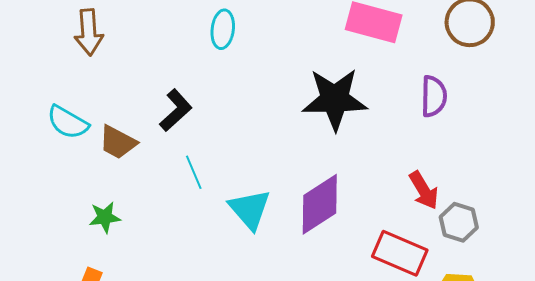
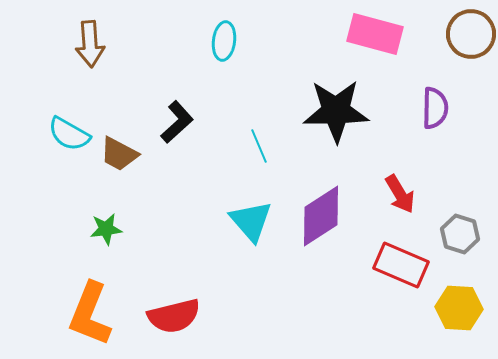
cyan line: (194, 172) -> (259, 146), moved
red arrow: (424, 190) -> (400, 194), moved

